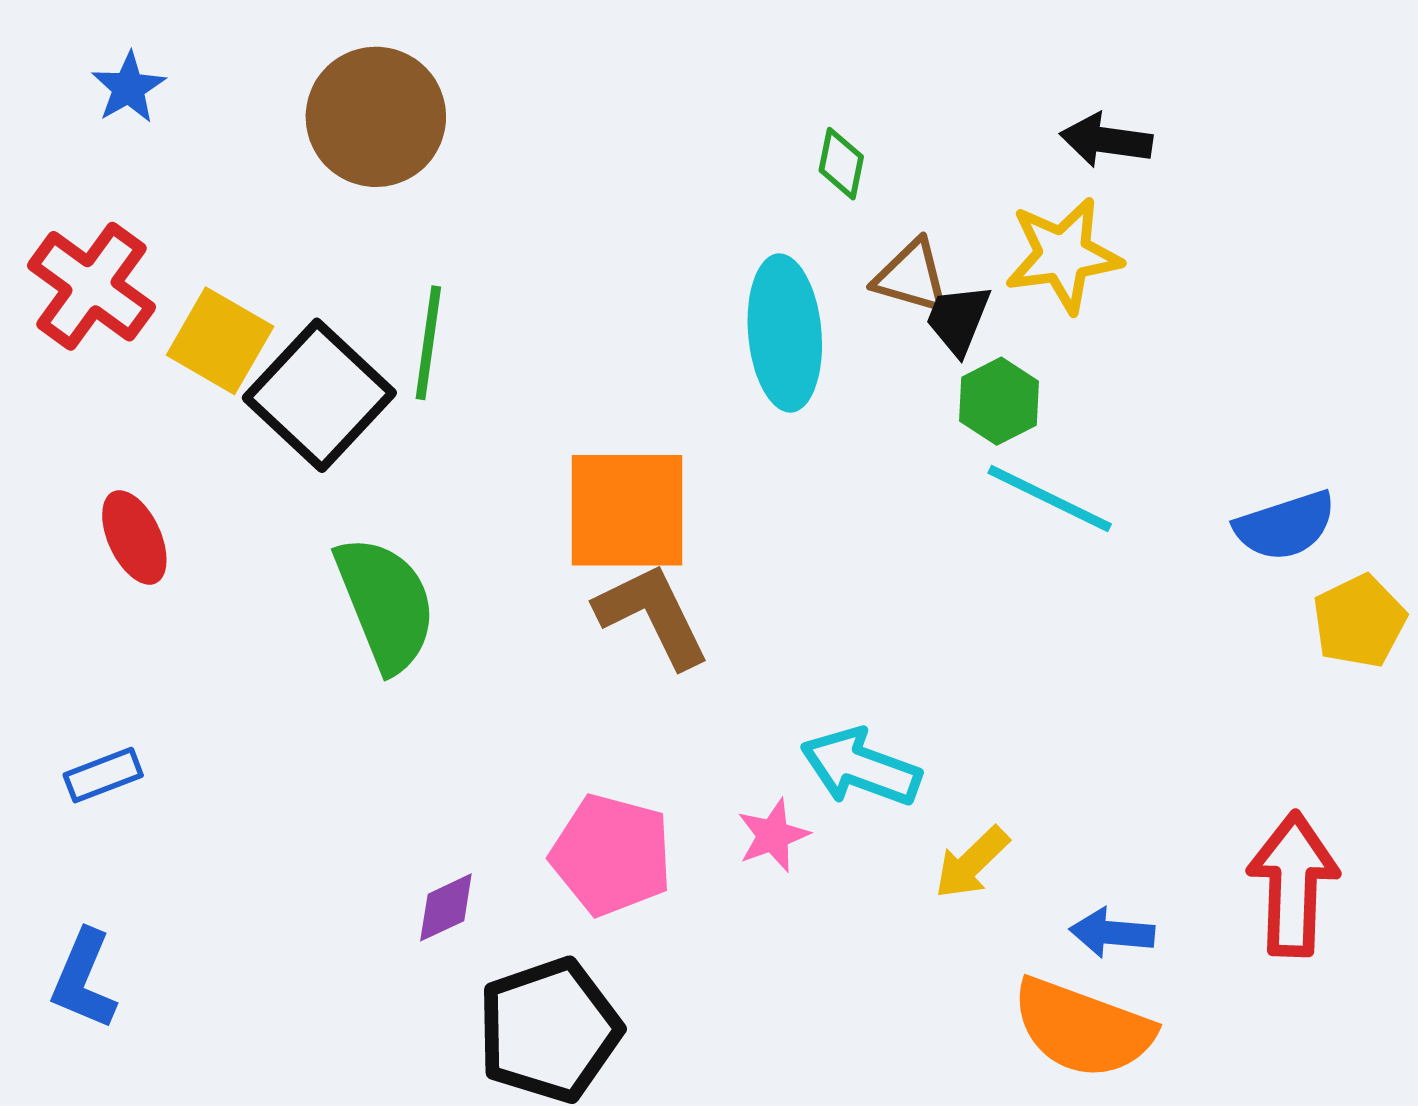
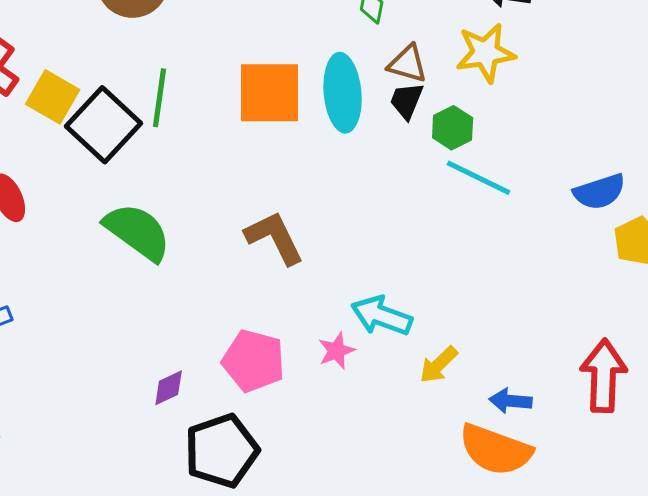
black trapezoid: (958, 319) -> (407, 101), moved
orange square: (627, 510) -> (270, 93), moved
green semicircle: (386, 604) -> (138, 232), turned -32

